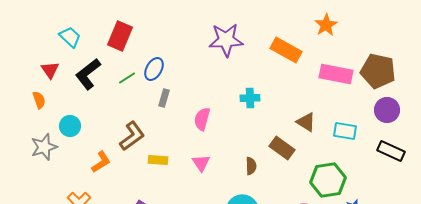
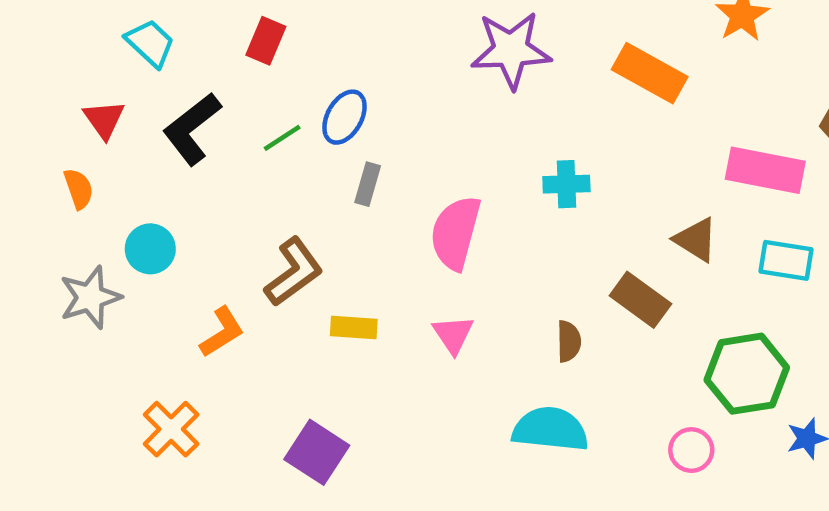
red rectangle: (120, 36) -> (266, 41), size x0.7
pink rectangle: (336, 74) -> (765, 170), moved
pink semicircle: (202, 119) -> (455, 233), size x1.4

